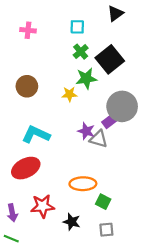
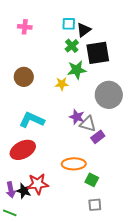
black triangle: (115, 13) -> (84, 30), moved
black square: (110, 59) -> (98, 53), turned 30
purple rectangle: (110, 121) -> (98, 137), moved
black star: (72, 222) -> (24, 191), moved

